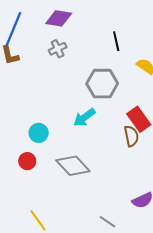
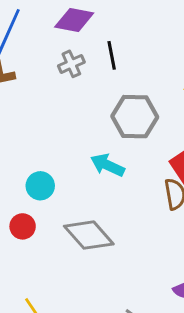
black line: (116, 41) -> (112, 55), moved
cyan arrow: (84, 117) -> (107, 165), turned 60

